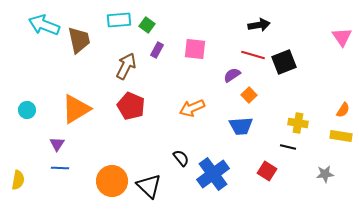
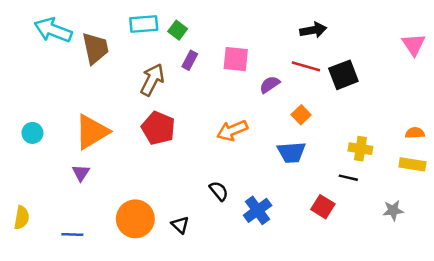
purple semicircle: (232, 75) -> (270, 85), moved
orange semicircle: (343, 110) -> (415, 133), turned -126
purple triangle: (57, 144) -> (81, 173), moved
blue line: (60, 168) -> (72, 235), moved
blue cross: (213, 174) -> (258, 210), size x0.7
black triangle: (149, 186) -> (180, 225), size x0.6

